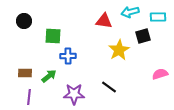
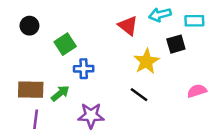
red triangle: (104, 21) -> (128, 26), turned 30
green square: (53, 36) -> (65, 44), turned -36
brown rectangle: (25, 73) -> (31, 90), size x1.5
black line: (109, 87) -> (139, 95), moved

